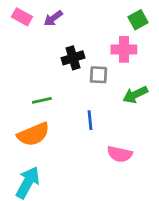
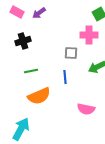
black cross: (73, 58) -> (23, 41), moved
blue line: (90, 120) -> (65, 77), moved
orange semicircle: (33, 134) -> (39, 96), moved

